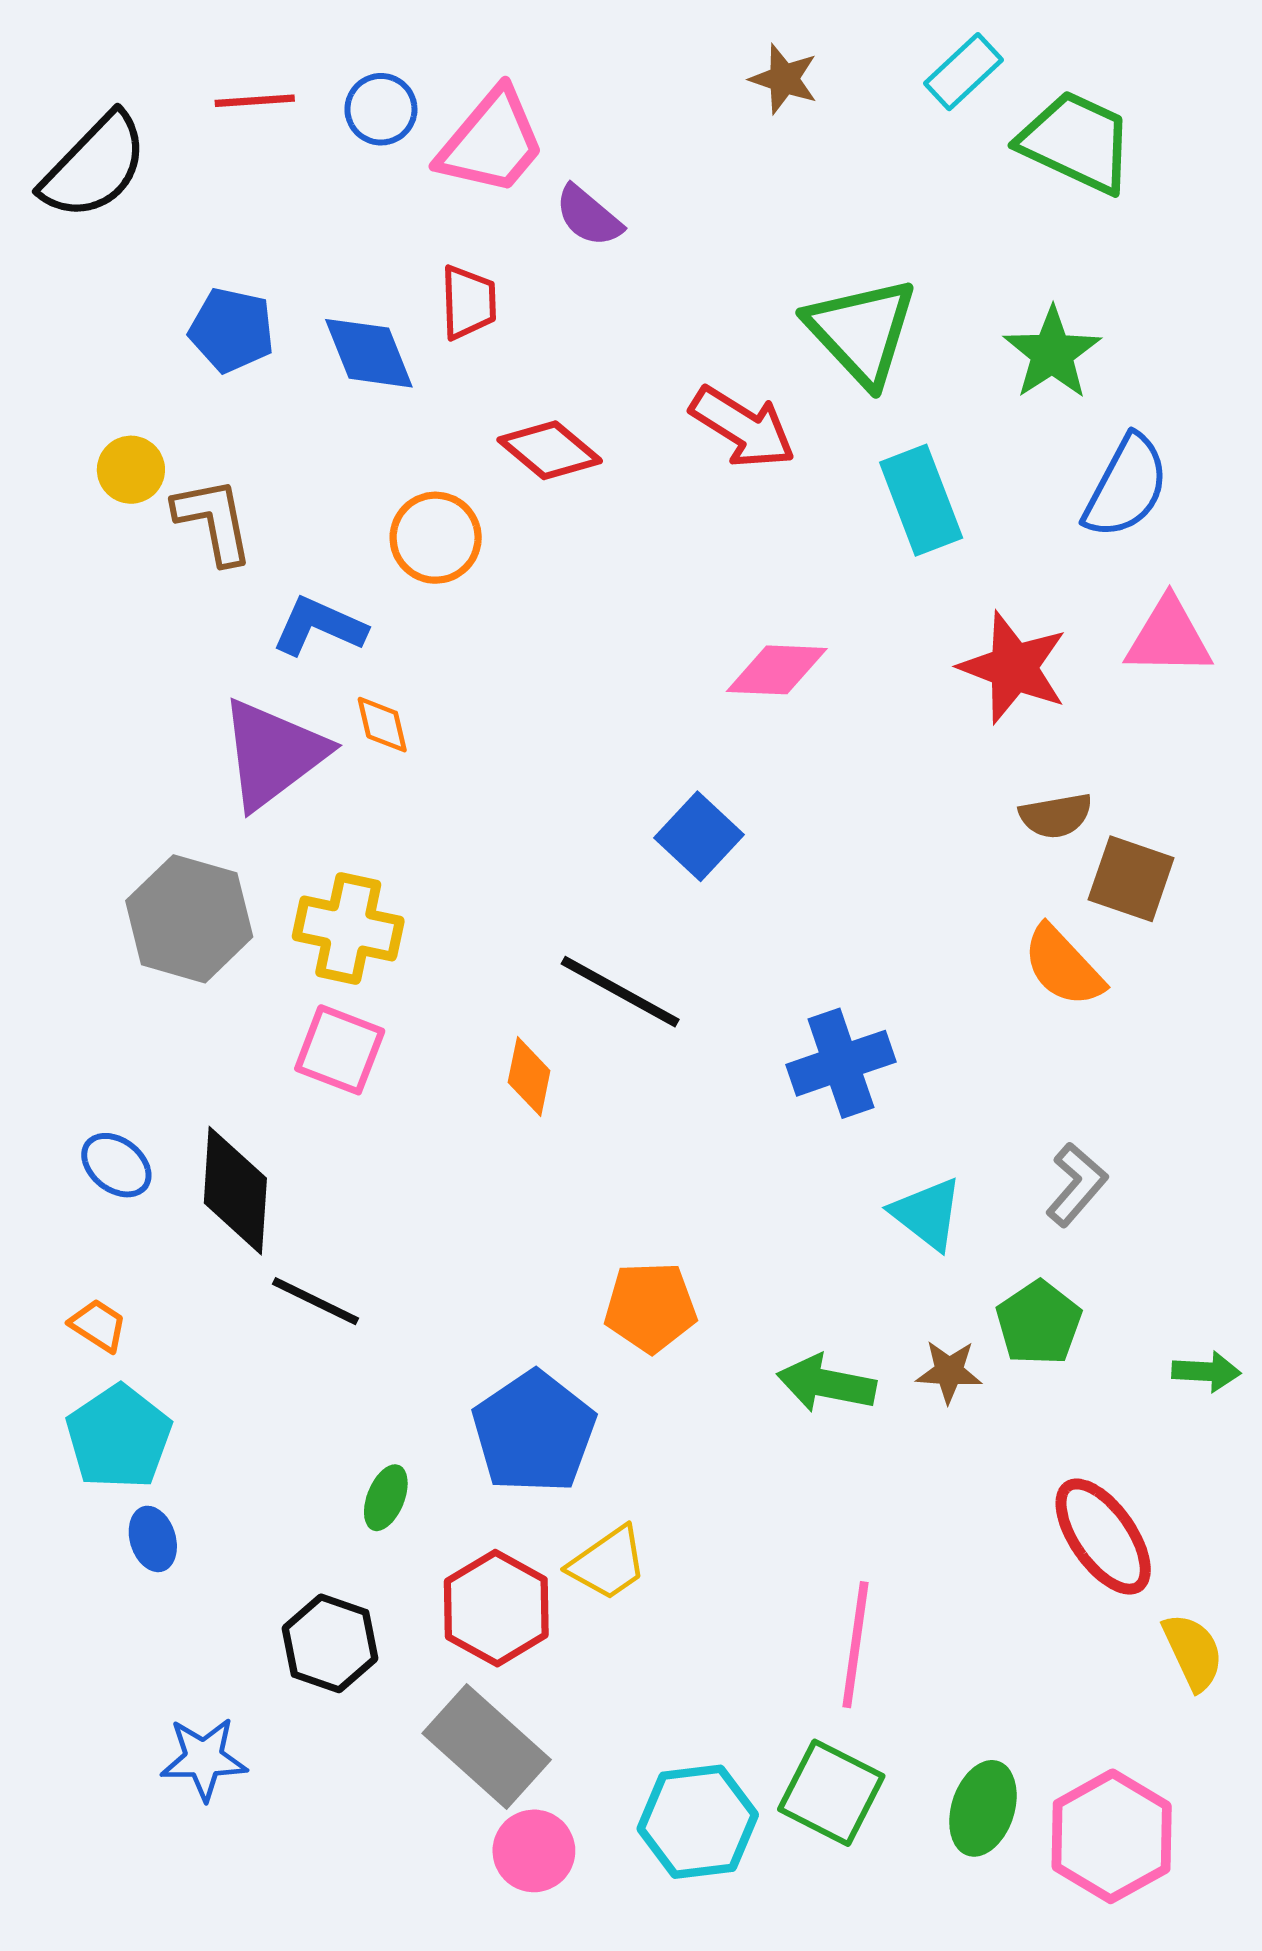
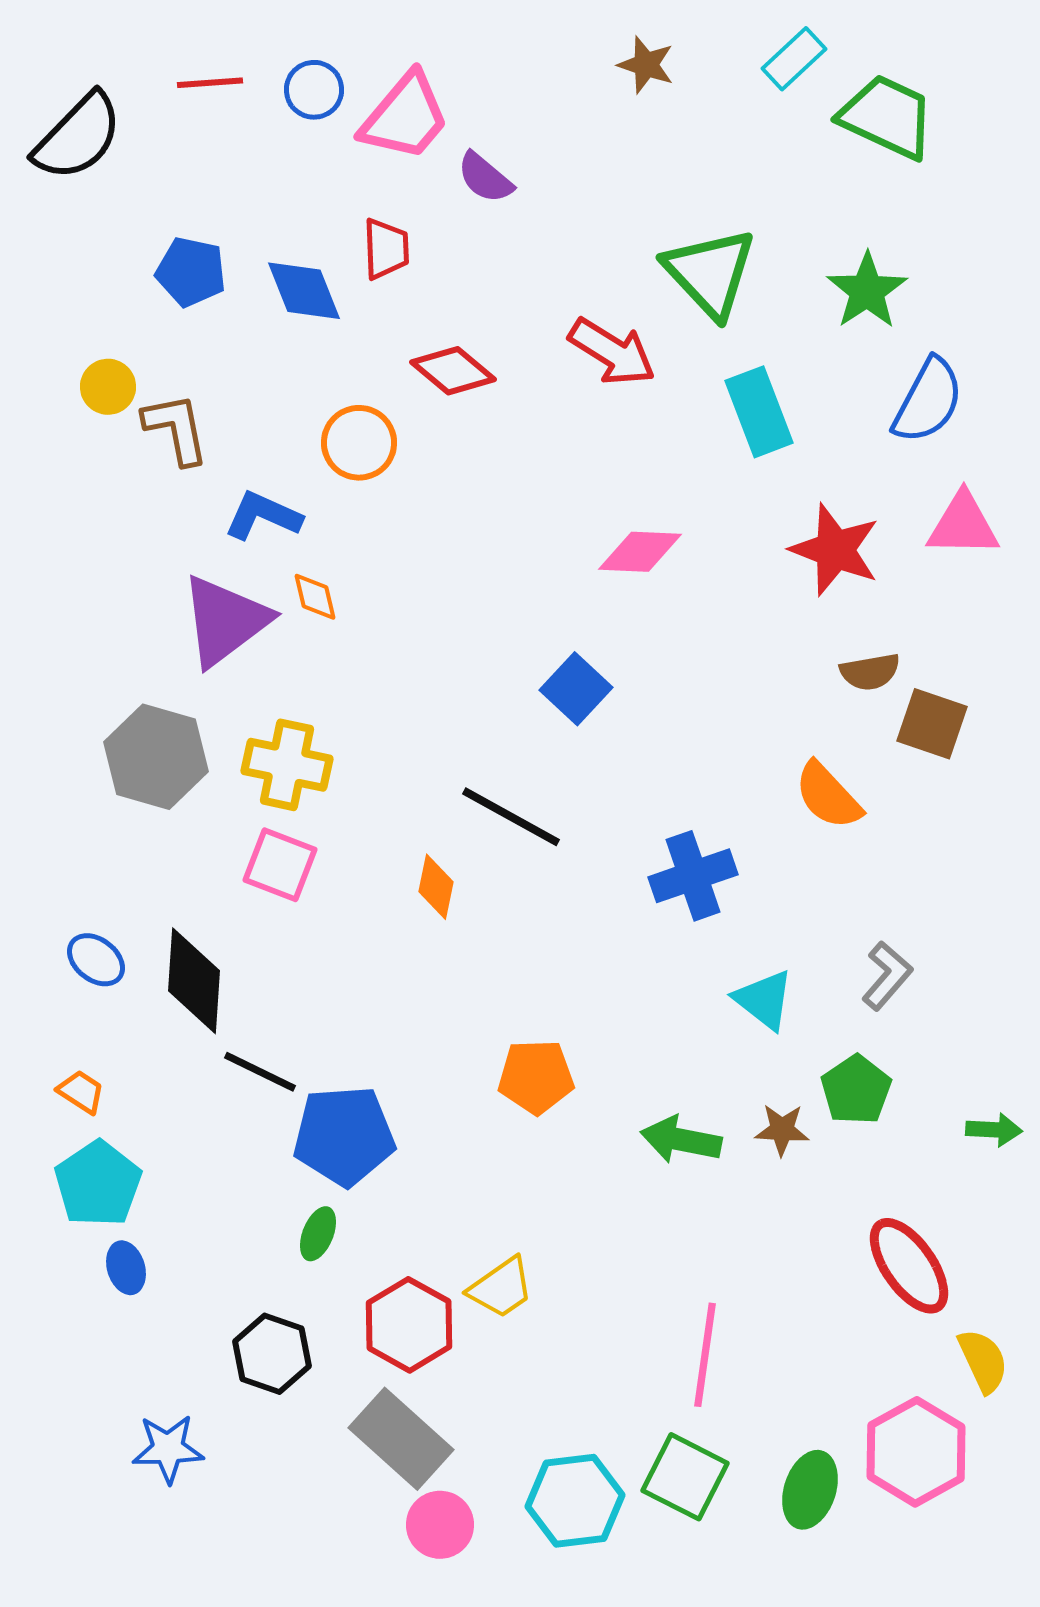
orange semicircle: (1063, 966) -> (828, 796), moved
blue pentagon: (534, 1432) -> (344, 1136), moved, turned 30
pink hexagon: (1112, 1836) -> (916, 1452), moved

